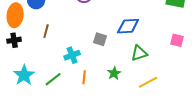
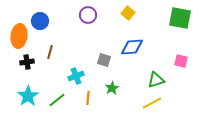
black cross: (14, 40) -> (27, 62), moved
green triangle: (139, 53) -> (156, 80), moved
green star: (114, 73) -> (112, 88), moved

